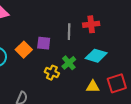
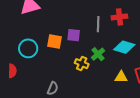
orange square: (24, 50) -> (54, 41), turned -35

